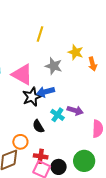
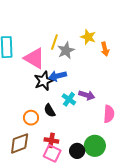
yellow line: (40, 34) -> (54, 42), moved
gray star: (54, 66) -> (66, 50), turned 30
orange circle: (20, 142) -> (31, 118), moved
black circle: (59, 167) -> (77, 151), moved

